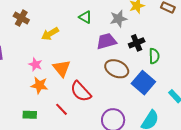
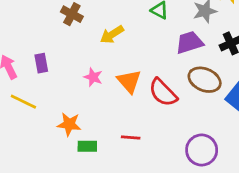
orange star: (39, 85) -> (69, 124), moved
red semicircle: (81, 91) -> (163, 92), moved
red line: (61, 109) -> (131, 137), turned -40

